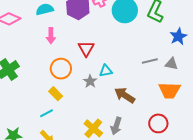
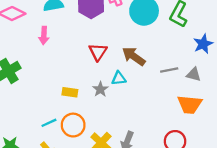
pink arrow: (51, 36) -> (44, 36), moved
orange circle: (61, 69) -> (73, 125), moved
yellow rectangle: (56, 94) -> (70, 92), moved, turned -40
brown arrow: (125, 95) -> (134, 56), moved

